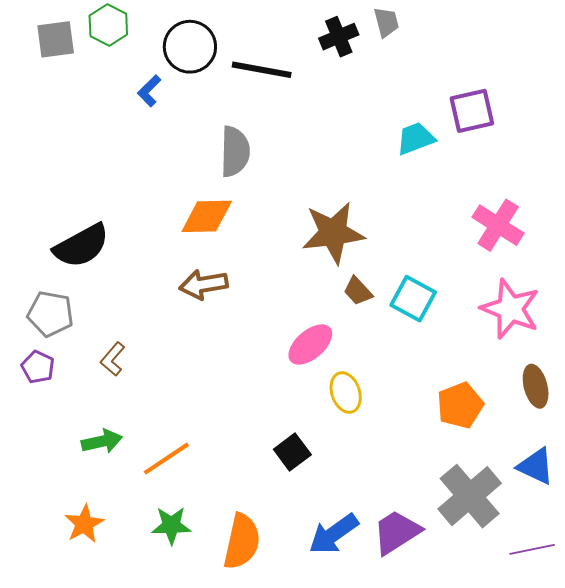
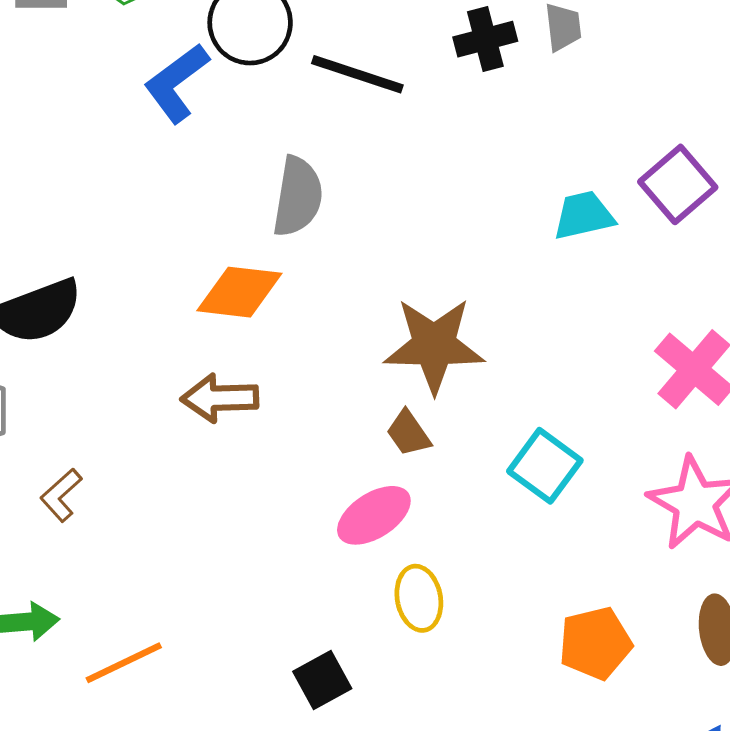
blue L-shape: (149, 91) -> (177, 83), size x1.6
purple square: (472, 111) -> (678, 184), turned -36
brown trapezoid: (358, 291) -> (408, 433), moved

